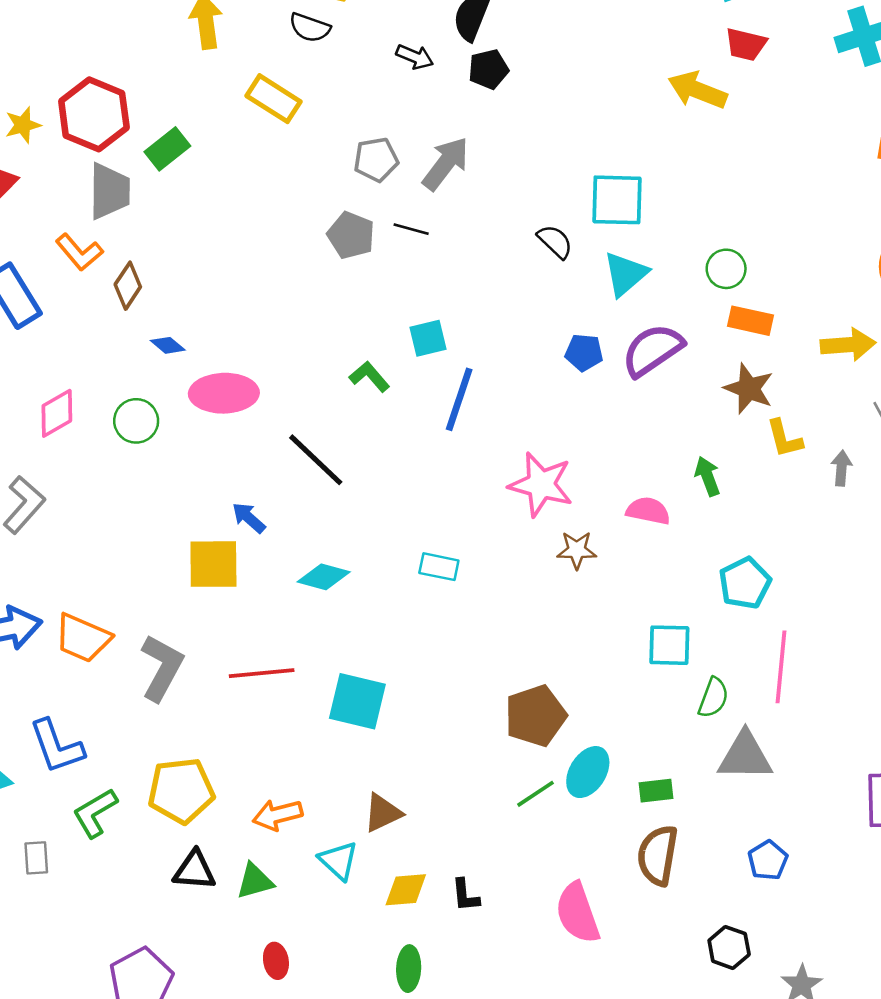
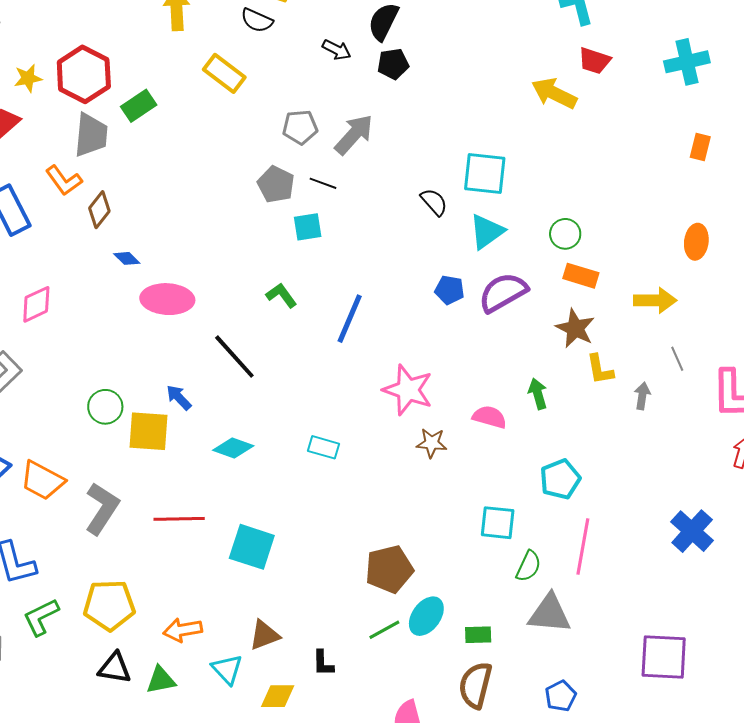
cyan square: (428, 338) -> (308, 227), moved
green circle: (136, 421) -> (105, 407), moved
black L-shape: (465, 895) -> (323, 663), moved

